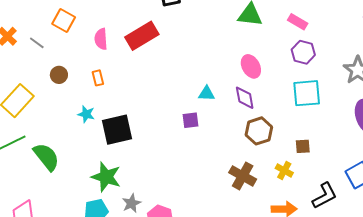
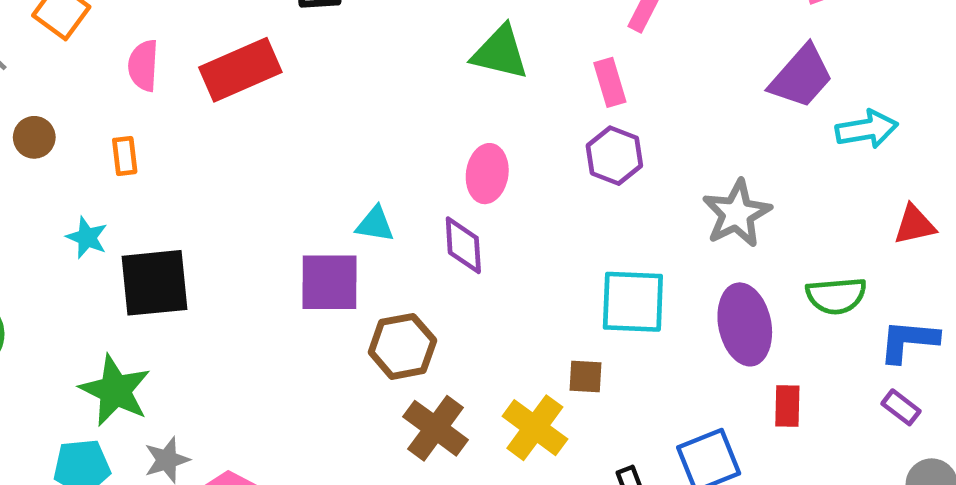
pink rectangle: (298, 22) -> (610, 82), turned 36
pink ellipse: (251, 66) -> (487, 174), turned 30
cyan square: (307, 93) -> (633, 302), moved
purple square: (190, 120) -> (330, 282), size x1.6
brown hexagon: (259, 131) -> (402, 346), moved
yellow cross: (284, 171) -> (535, 428), size x1.5

